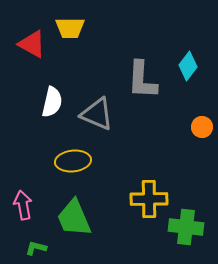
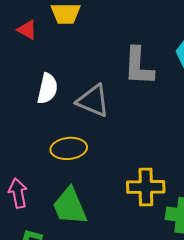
red triangle: (32, 44) -> (27, 30), size x0.7

